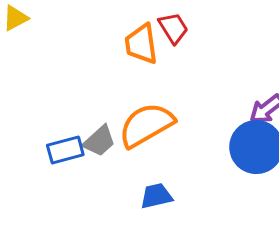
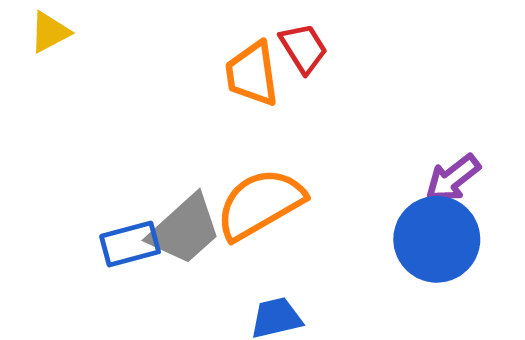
gray trapezoid: (99, 141) -> (185, 230), size x1.4

